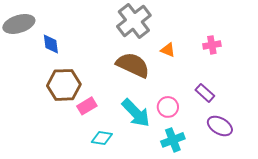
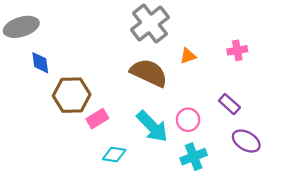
blue diamond: (51, 44) -> (40, 63), moved
orange triangle: (168, 50) -> (188, 56), turned -42

